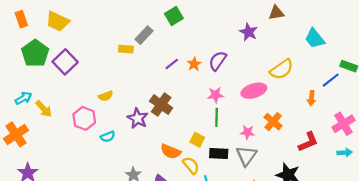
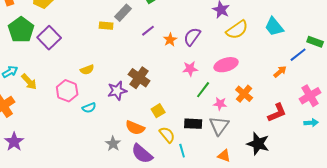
cyan trapezoid: (315, 38) -> (274, 27), moved
purple line: (172, 64) -> (148, 31), moved
yellow semicircle: (282, 69) -> (237, 30), moved
orange arrow: (311, 98) -> (280, 72), turned -136
green line: (217, 117) -> (203, 90), moved, turned 36
purple star: (138, 118) -> (117, 91), turned 30
yellow square: (197, 140) -> (158, 111), moved, turned 32
orange semicircle: (171, 151) -> (135, 128), moved

